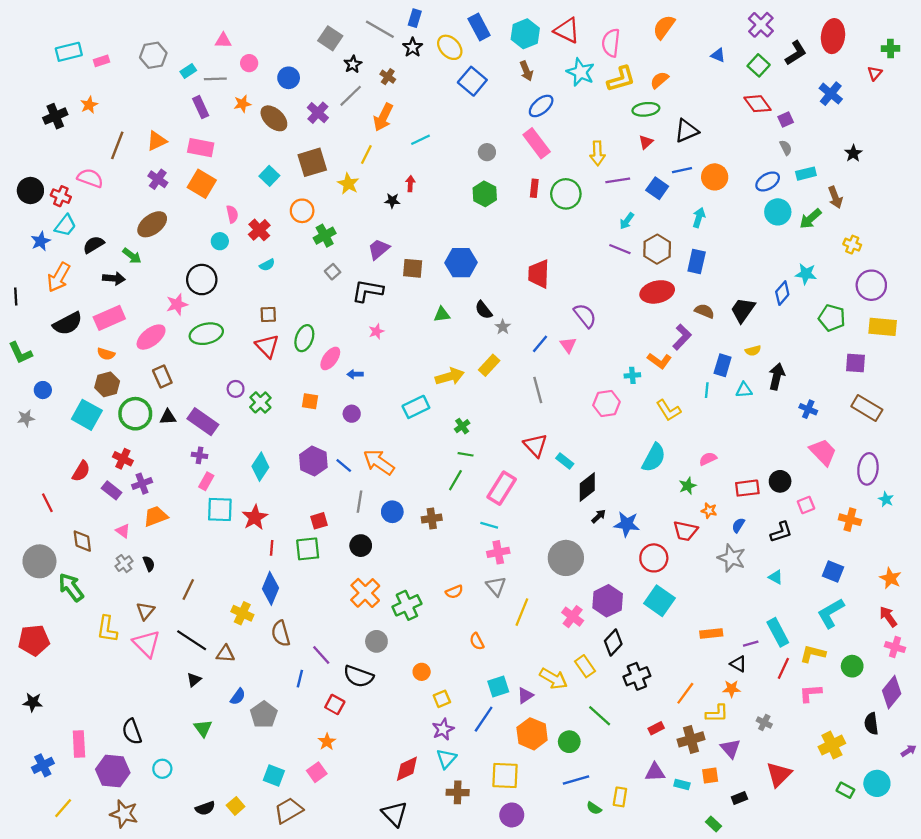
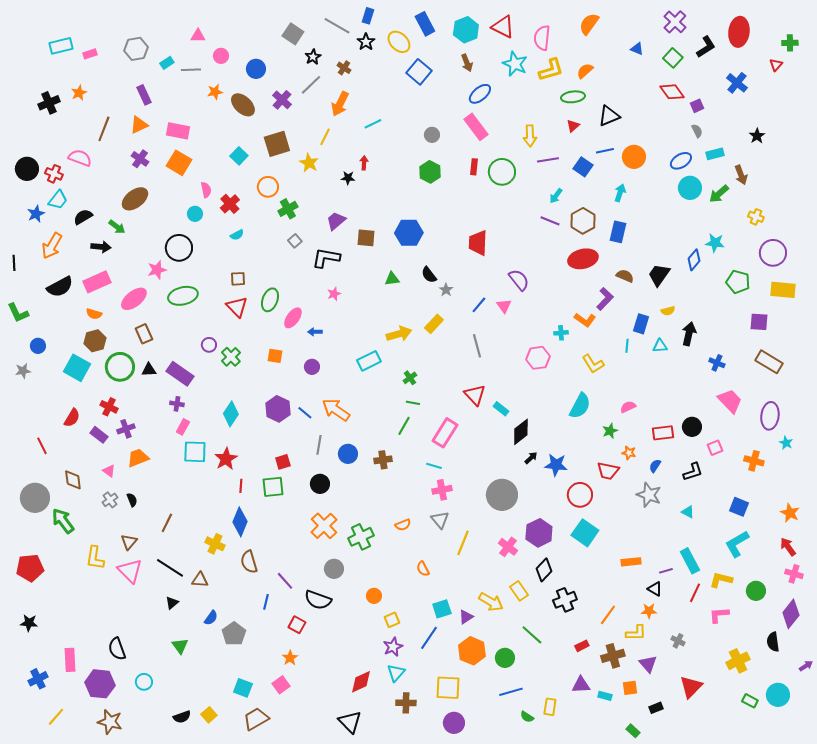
purple rectangle: (201, 107) -> (144, 95), moved

